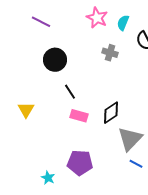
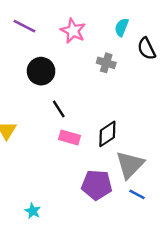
pink star: (97, 18) -> (73, 31), moved
purple pentagon: (80, 163) -> (97, 185), moved

